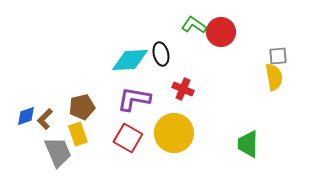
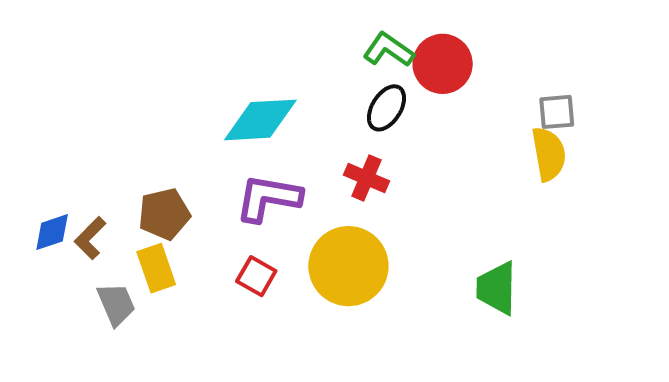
black ellipse: (161, 54) -> (386, 108), moved, turned 45
red square: (128, 138) -> (256, 276), size x0.7
gray trapezoid: (58, 152) -> (116, 304), size x0.7

